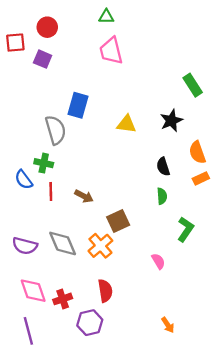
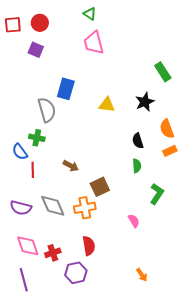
green triangle: (106, 17) -> (90, 14), turned 32
red square: (15, 43) -> (13, 25), moved
red line: (51, 191) -> (33, 170), moved
orange cross: (100, 246) -> (85, 208), turned 30

